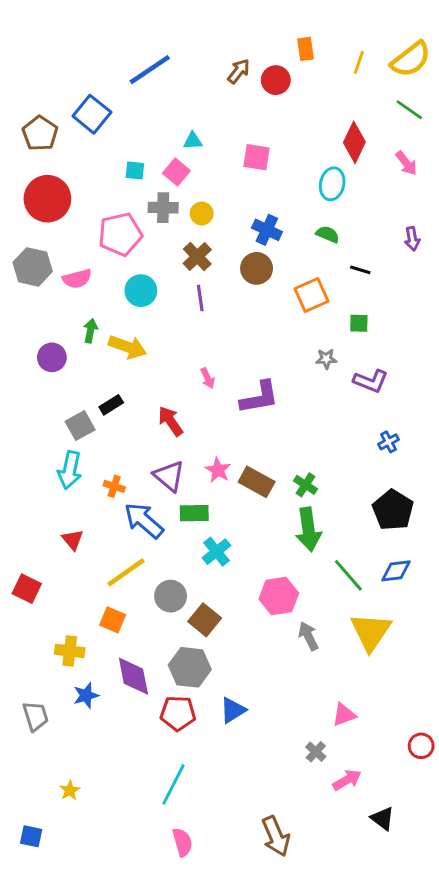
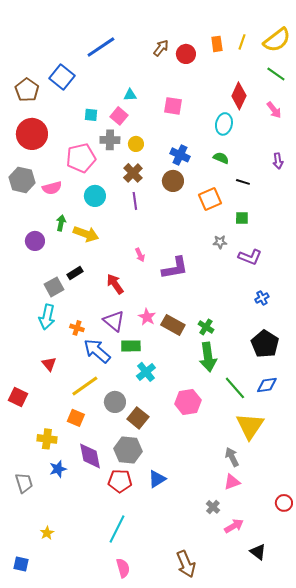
orange rectangle: (305, 49) -> (217, 44), moved
gray arrow: (308, 636) -> (232, 457), moved

